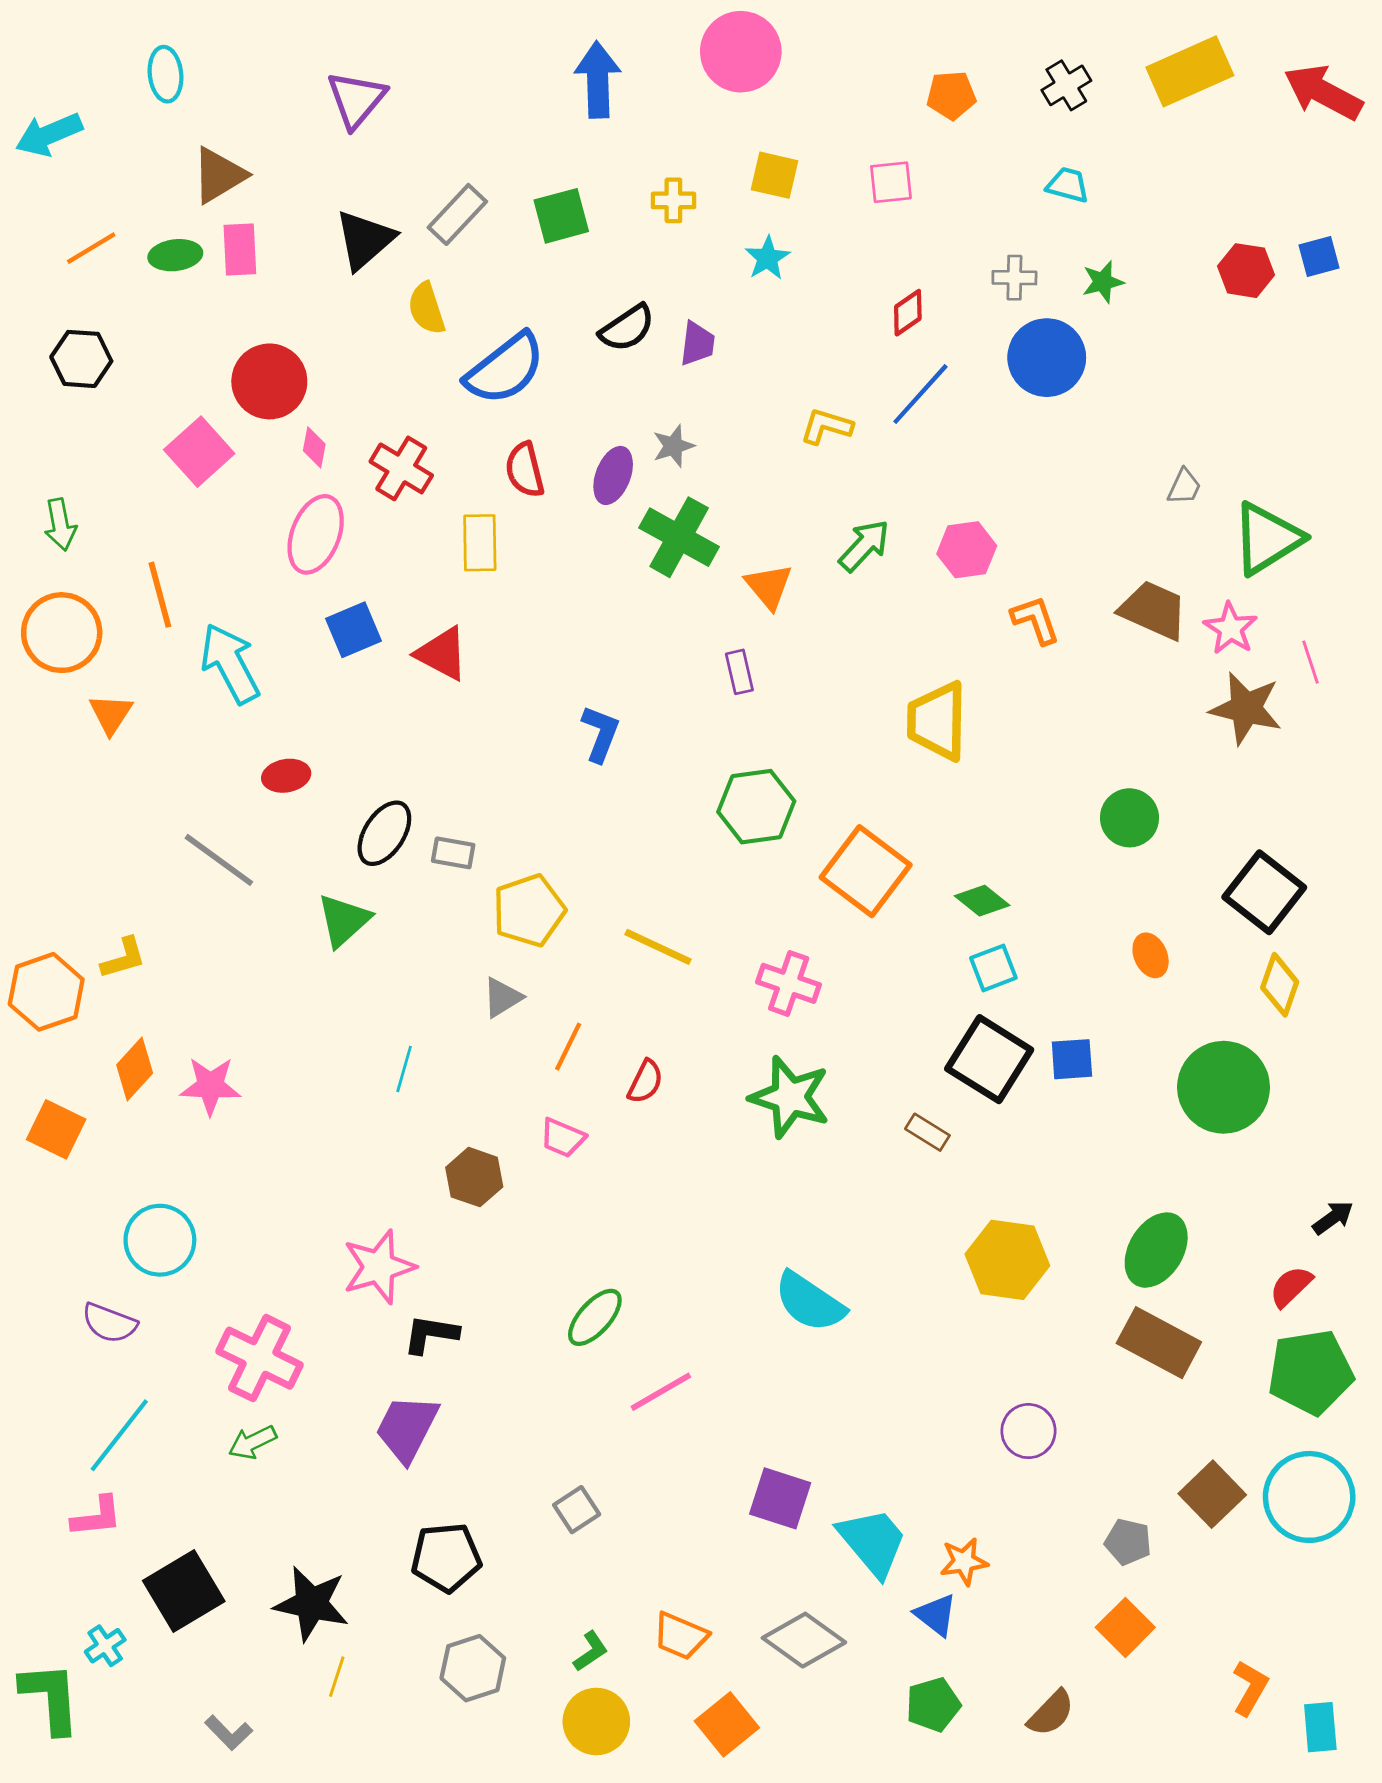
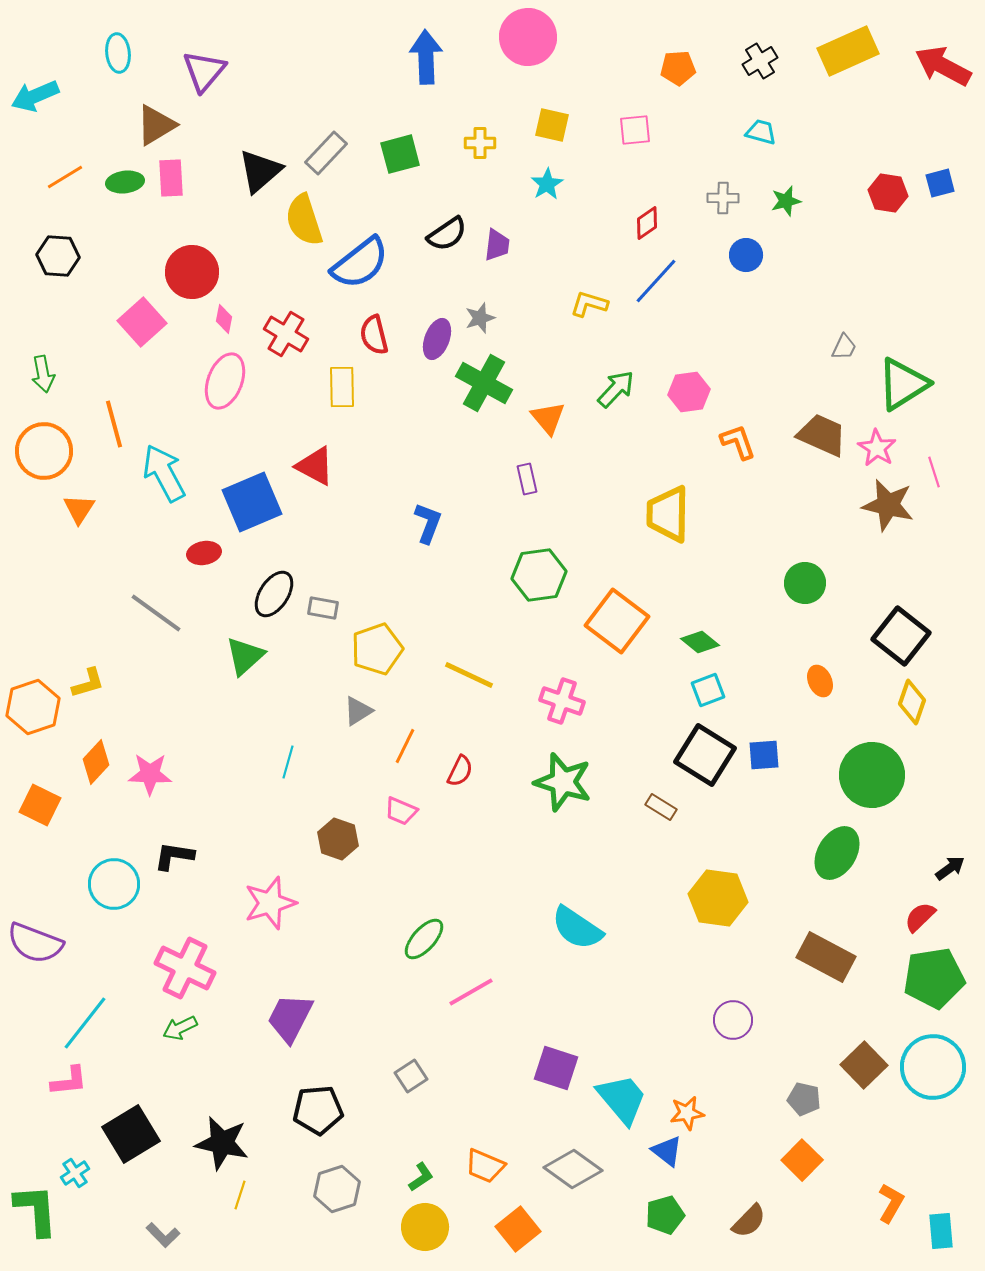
purple triangle: (356, 99) -> (204, 71), moved
yellow semicircle: (426, 308) -> (304, 220), size x1.4
blue circle: (1047, 358) -> (746, 255), size x0.6
blue square: (354, 630) -> (252, 502), moved, size x1.5
green ellipse: (1156, 1250) -> (837, 853), moved
purple semicircle: (109, 1323) -> (35, 943), moved, size x1.4
black L-shape: (431, 1334) -> (174, 856), moved

